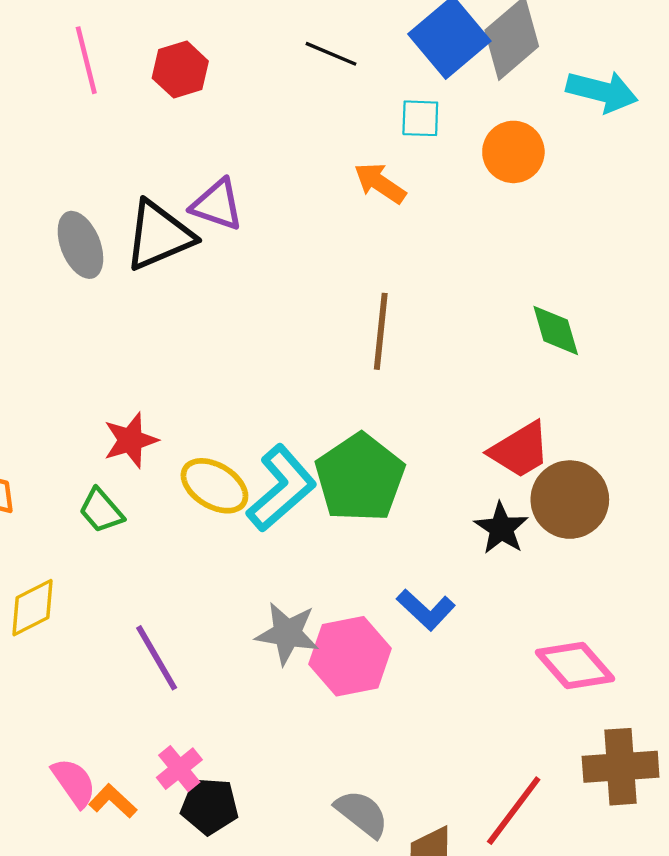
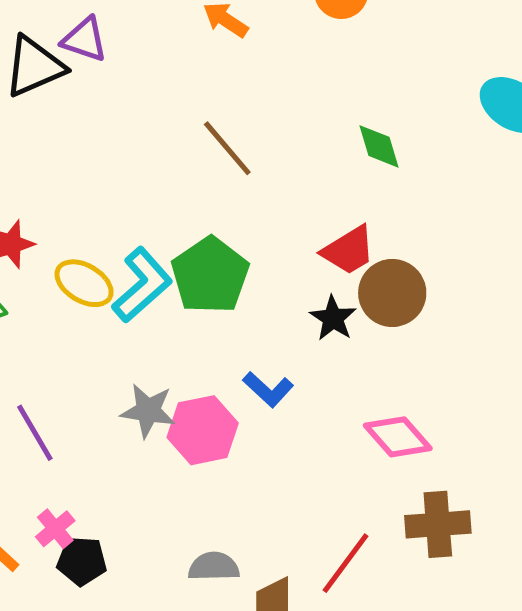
brown line: (381, 331) -> (227, 148), turned -46
gray semicircle: (362, 814) -> (214, 567), turned -39

